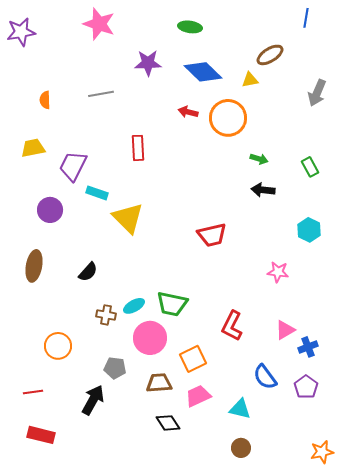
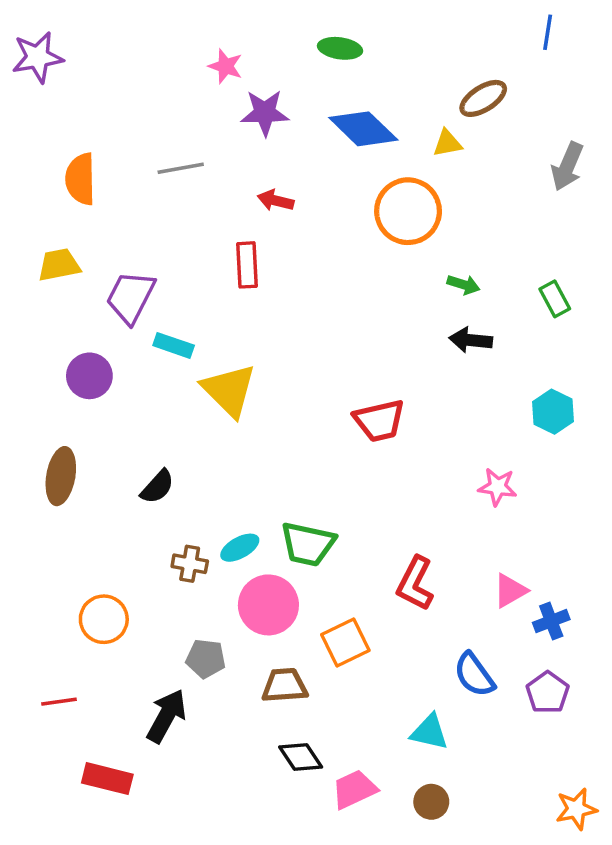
pink star: (99, 24) -> (225, 66), moved, size x0.6
orange semicircle: (45, 100) -> (80, 179), size x1.6
red arrow: (188, 112) -> (276, 200), moved
pink trapezoid: (198, 396) -> (354, 789), moved
red rectangle: (41, 435) -> (107, 779), moved

